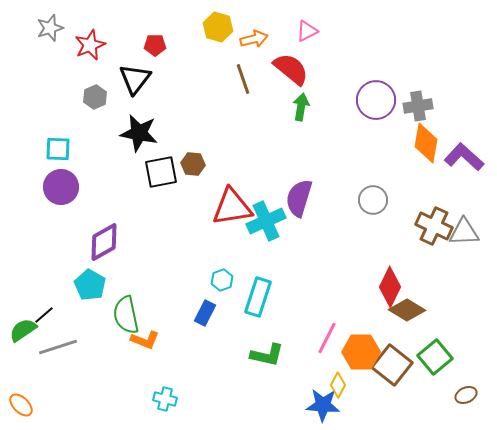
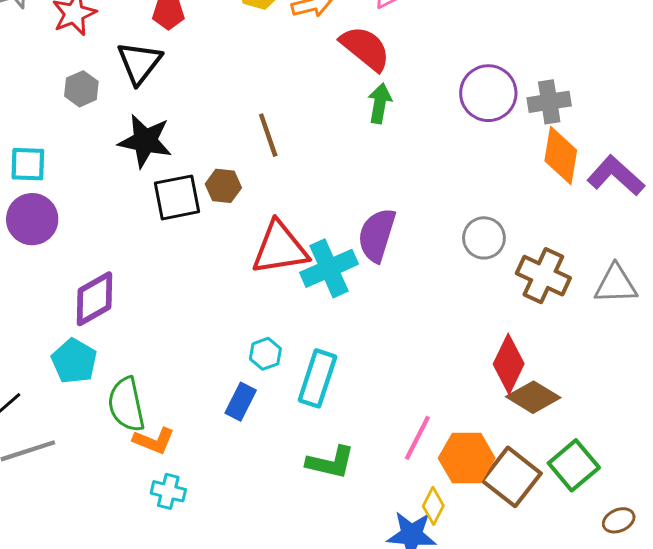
brown line: (243, 79) -> (268, 135), moved
brown cross: (434, 226) -> (543, 276), moved
cyan cross: (165, 399) -> (168, 491), moved

